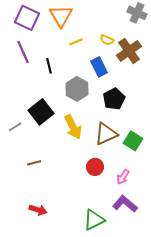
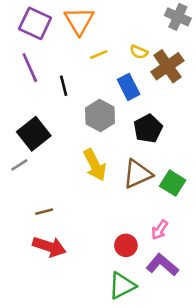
black square: (41, 112) -> (34, 134), moved
red circle: (95, 167) -> (126, 245), moved
red arrow: (38, 210) -> (49, 247), moved, size x1.4

